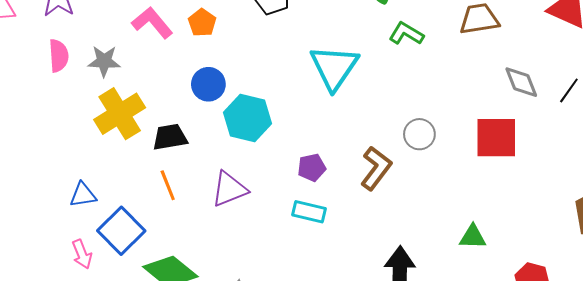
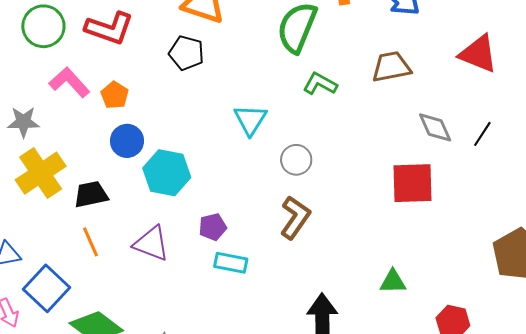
orange pentagon: (202, 23) -> (115, 95), moved
cyan triangle: (334, 67) -> (250, 120), size x0.7
gray circle: (419, 134) -> (296, 160), moved
purple pentagon: (312, 168) -> (213, 227), moved
purple triangle: (229, 189) -> (151, 244), turned 45

